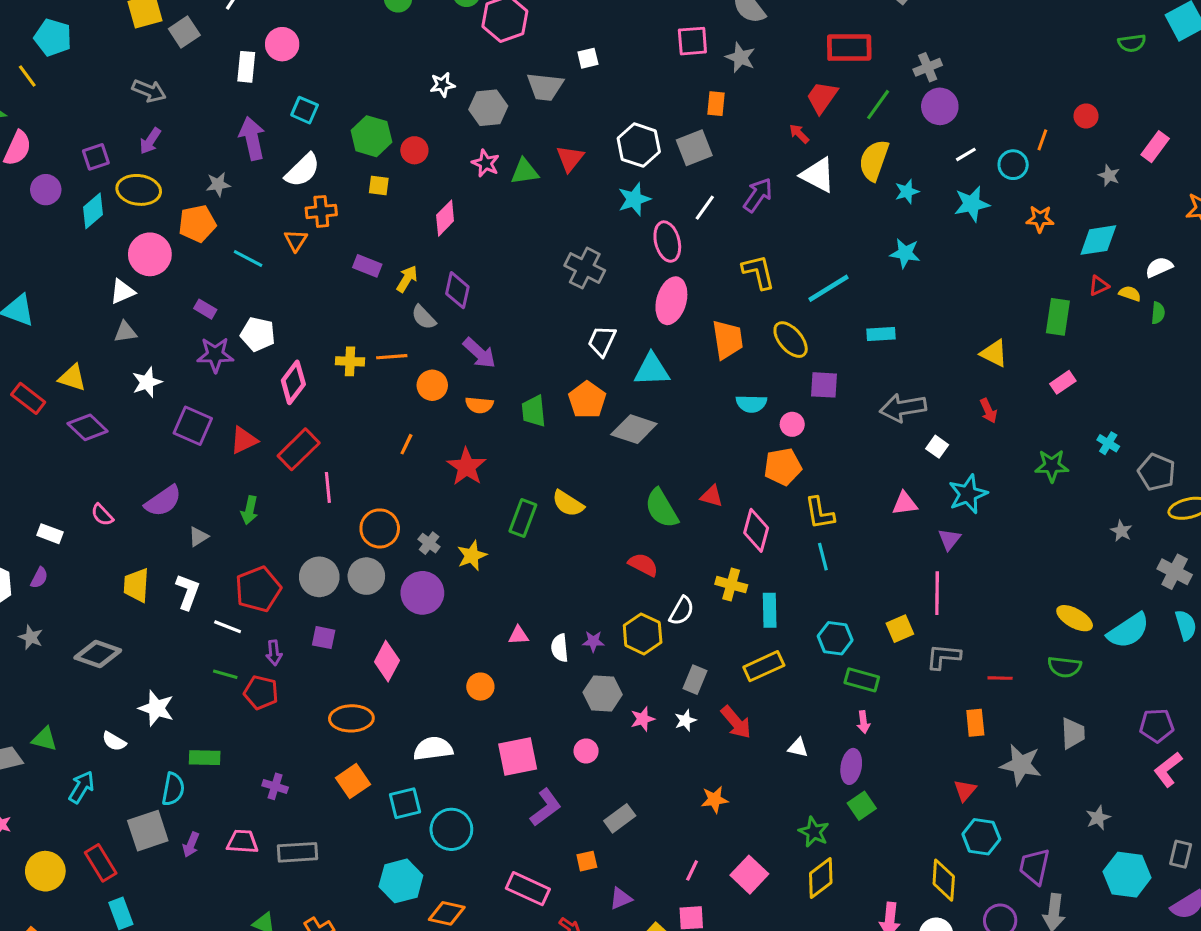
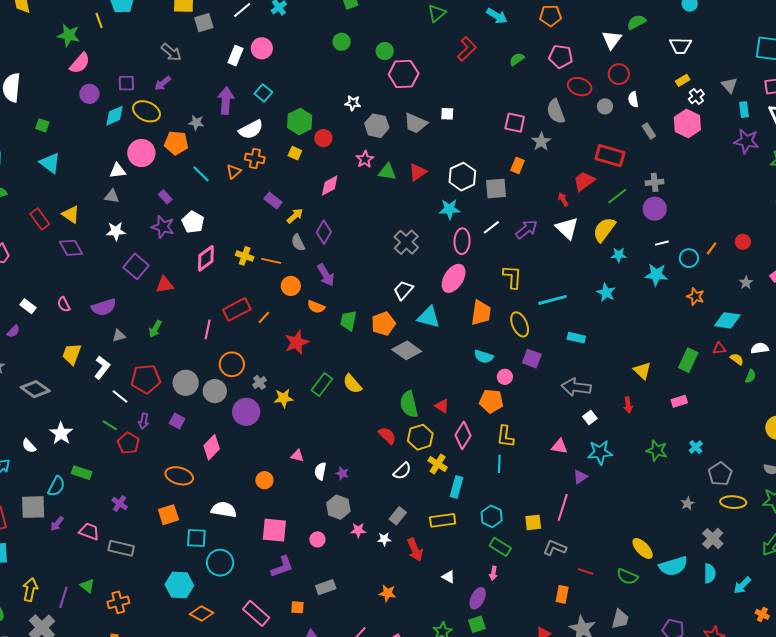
red rectangle: (299, 449) -> (237, 309), moved
yellow hexagon: (643, 634) -> (420, 437), moved

